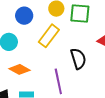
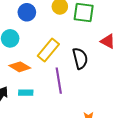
yellow rectangle: (49, 36) -> (48, 50), moved

